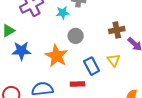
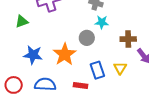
cyan star: (63, 13) -> (102, 22), moved
blue star: (21, 51) -> (33, 55), moved

